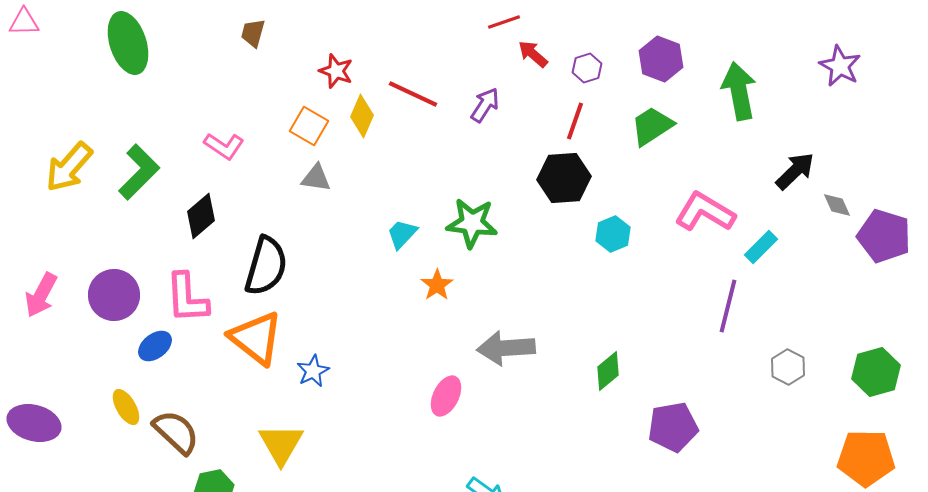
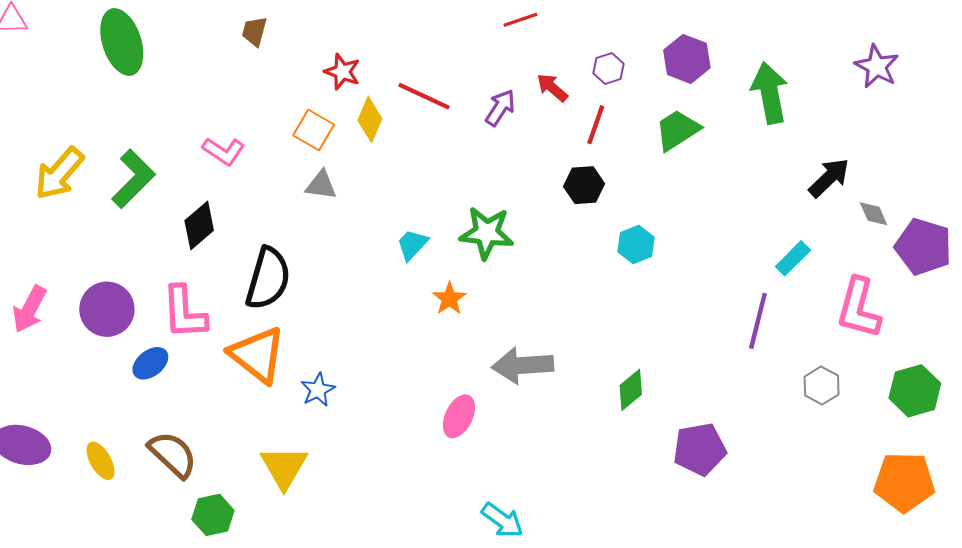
red arrow: (533, 54) -> (552, 88), moved
black hexagon: (564, 178) -> (584, 185), size x0.7
pink L-shape: (705, 212) -> (859, 308), moved, turned -106
yellow ellipse: (126, 407) -> (101, 461), moved

